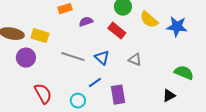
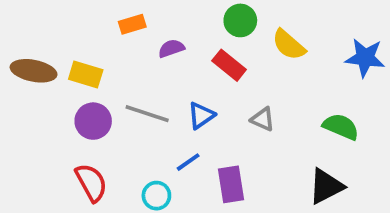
blue star: (177, 27) -> (365, 58), moved
purple circle: (26, 58) -> (93, 121), moved
blue triangle: (102, 58) -> (201, 115), turned 42
green semicircle: (184, 73) -> (341, 127), moved
black triangle: (169, 96) -> (326, 186), size x1.5

